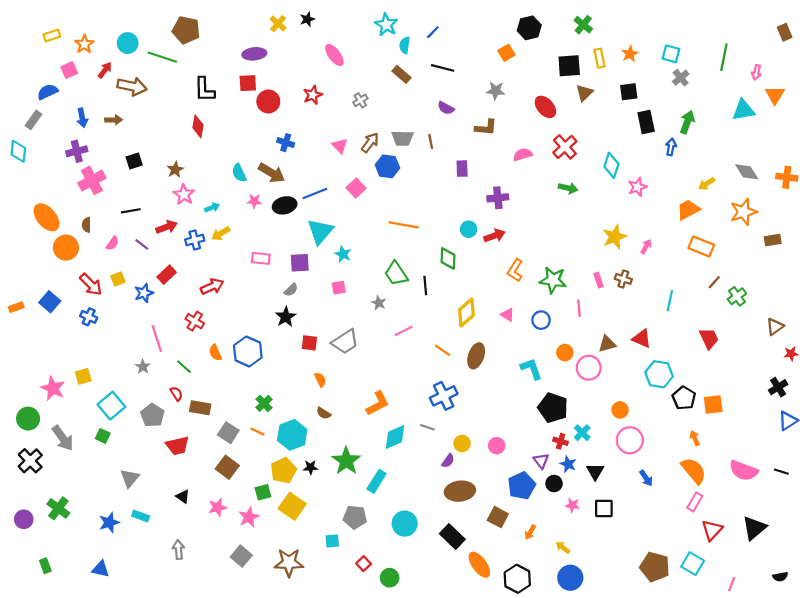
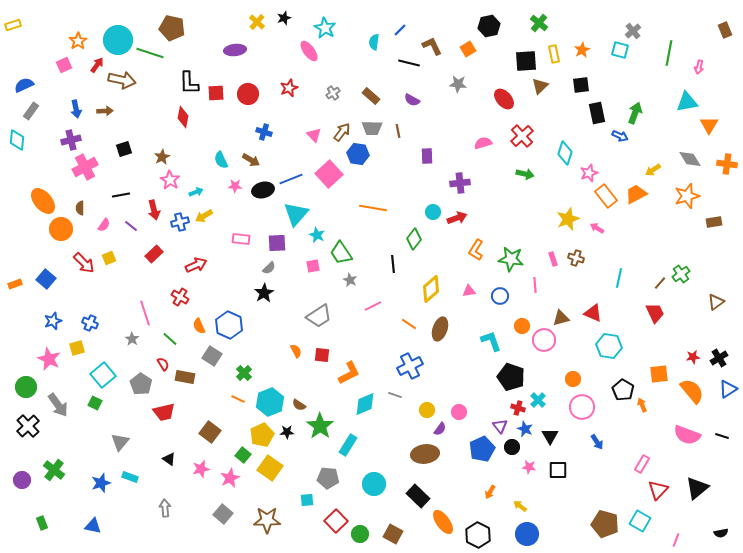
cyan star: (386, 25) -> (325, 28), moved
yellow rectangle: (52, 35) -> (13, 25), moved
cyan circle: (128, 43) -> (118, 40), size x1.5
brown rectangle: (401, 74) -> (371, 96), moved
gray cross: (681, 78) -> (633, 31), moved
red square: (248, 83) -> (216, 93), moved
blue semicircle: (48, 92) -> (24, 85), moved
orange triangle: (775, 95) -> (709, 125), moved
brown L-shape: (486, 127) -> (432, 46), moved, turned -120
blue arrow: (671, 147) -> (620, 136), turned 105
brown arrow: (272, 173) -> (251, 160), size x0.7
pink square: (356, 188) -> (329, 174), size x1.5
red arrow: (167, 227) -> (154, 210), turned 96
pink arrow: (646, 247) -> (597, 228), turned -88
orange rectangle: (701, 247) -> (606, 196), moved, turned 30
green diamond: (448, 258) -> (414, 239), turned 35
green trapezoid: (396, 274) -> (341, 253), moved
brown line: (714, 282) -> (660, 283), moved
blue star: (144, 293) -> (53, 321), moved
pink triangle: (508, 315) -> (469, 291), turned -40
blue cross: (89, 317) -> (90, 323), moved
red square: (309, 343) -> (322, 355), moved
red star: (791, 354) -> (693, 357), moved
black pentagon: (684, 398) -> (623, 390), moved
brown semicircle: (324, 413) -> (299, 405), moved
gray square: (228, 433) -> (212, 356), moved
purple semicircle: (448, 461) -> (440, 429), moved
orange semicircle: (694, 471) -> (692, 391), moved
green square: (263, 492) -> (243, 455), turned -35
brown square: (498, 517) -> (393, 534), moved
red square: (364, 564) -> (336, 521), size x1.6

